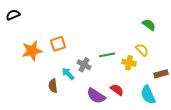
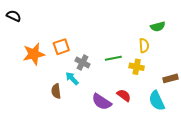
black semicircle: (13, 15) -> (14, 16), turned 48
green semicircle: (149, 25) -> (158, 26), turned 128
yellow semicircle: (142, 50) -> (144, 46), moved, turned 40
gray cross: (84, 65) -> (83, 63), moved

